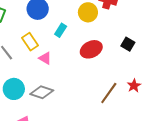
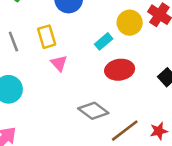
cyan rectangle: (61, 30) -> (104, 41), moved
gray diamond: (42, 92) -> (93, 111), moved

